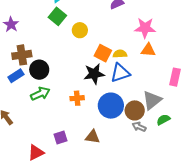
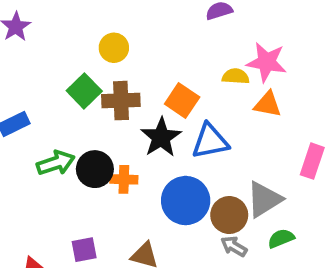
green square: (57, 16) -> (84, 91), moved
yellow circle: (80, 30) -> (114, 48), moved
yellow semicircle: (120, 54) -> (236, 76), moved
brown cross: (22, 55) -> (121, 101), moved
black circle: (39, 70) -> (95, 169), moved
black star: (94, 74) -> (161, 137), turned -30

